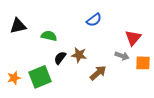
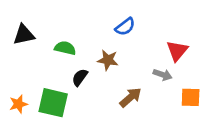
brown star: (79, 55) -> (108, 60), moved
orange square: (143, 63) -> (191, 97), moved
green square: (40, 77) -> (53, 103), turned 35

